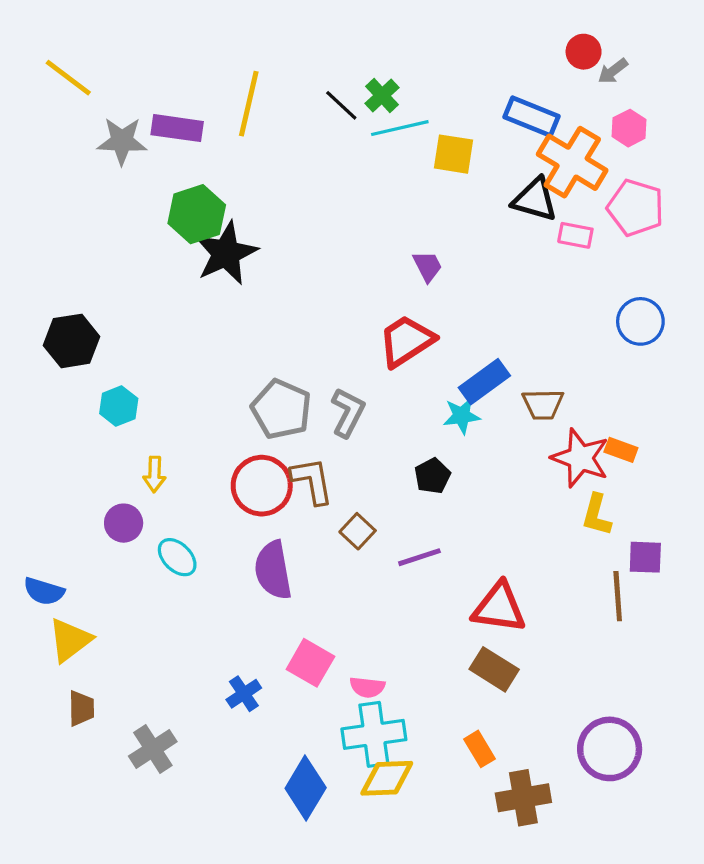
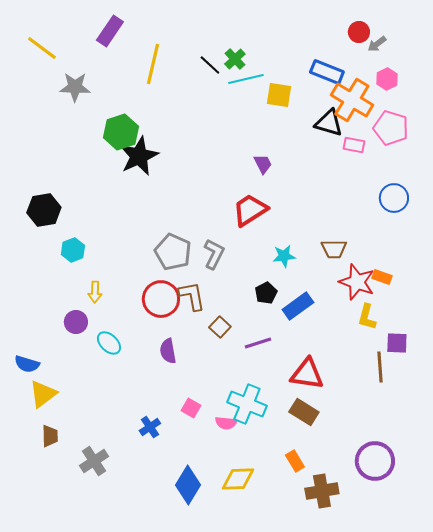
purple rectangle: (177, 128) -> (110, 31), moved, turned -64
blue rectangle: (484, 382) -> (298, 306), moved
purple semicircle: (273, 570) -> (168, 351), size x0.7
pink square: (310, 663) -> (191, 408), size x0.7
cyan cross: (374, 734) -> (247, 404), moved, turned 30

